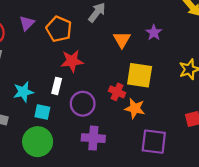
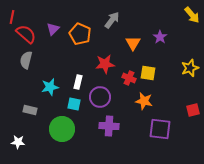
red star: (72, 61) -> (105, 64), moved
yellow square: (140, 75) -> (148, 73), size x0.7
red cross: (117, 92) -> (129, 78), moved
cyan square: (42, 112) -> (74, 104), moved

